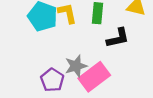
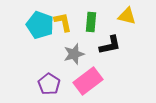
gray star: (76, 66) -> (74, 54), moved

